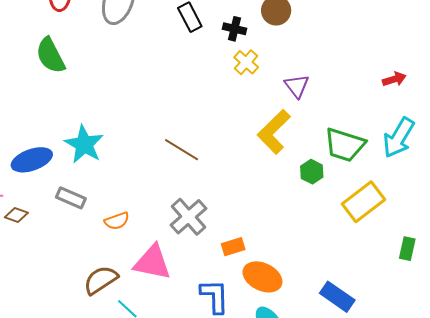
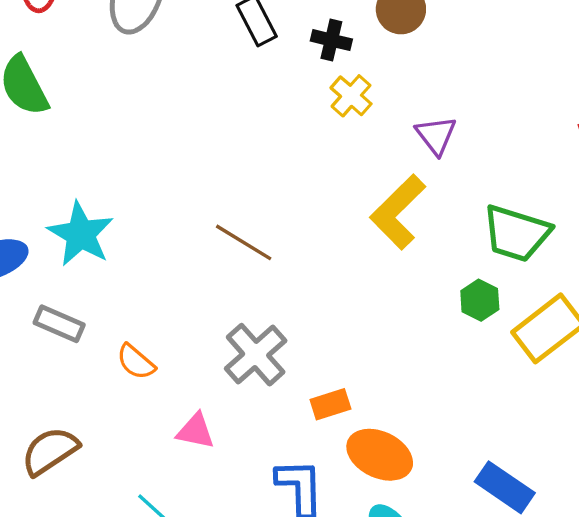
green hexagon: (312, 172) -> (480, 300), moved
orange semicircle: (117, 221) -> (136, 362), turned 60
pink triangle: (152, 262) -> (196, 431), size x0.6
brown semicircle: (101, 280) -> (50, 451), moved

